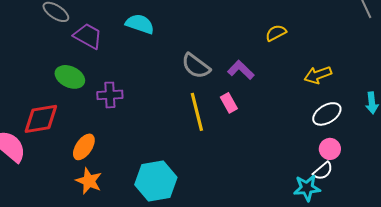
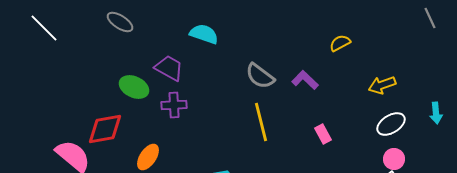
purple trapezoid: (88, 36) -> (169, 68), moved
pink rectangle: (229, 103) -> (323, 134), moved

